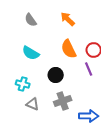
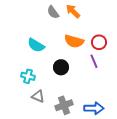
gray semicircle: (31, 20) -> (53, 12), moved
orange semicircle: (69, 49) -> (74, 41), turned -48
gray cross: (63, 101) -> (64, 105), moved

